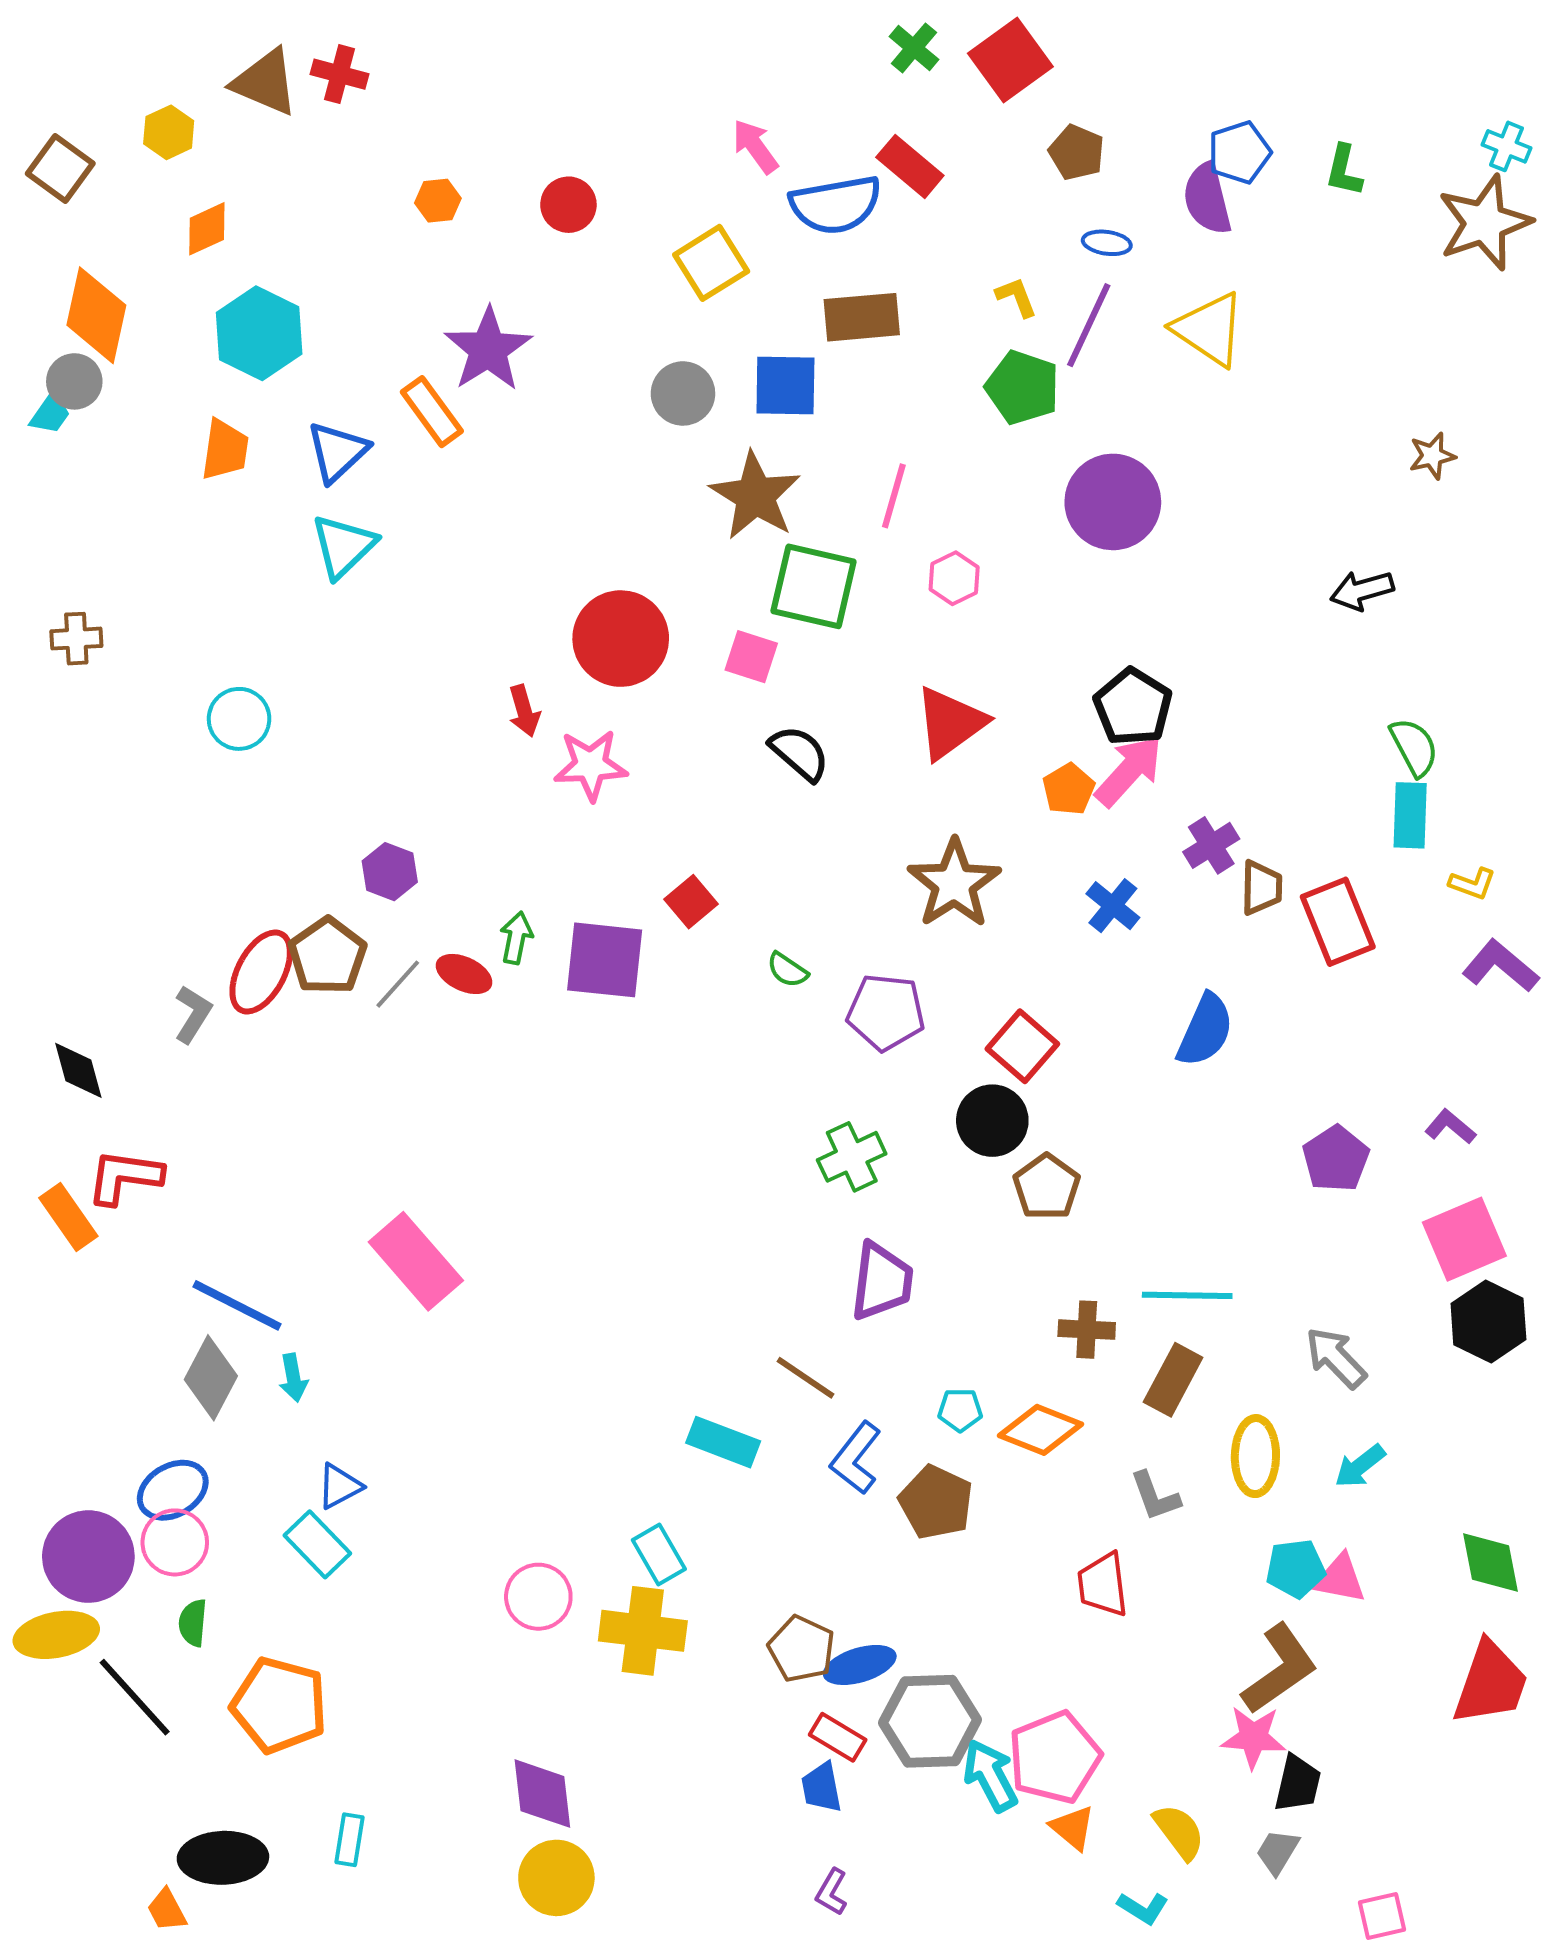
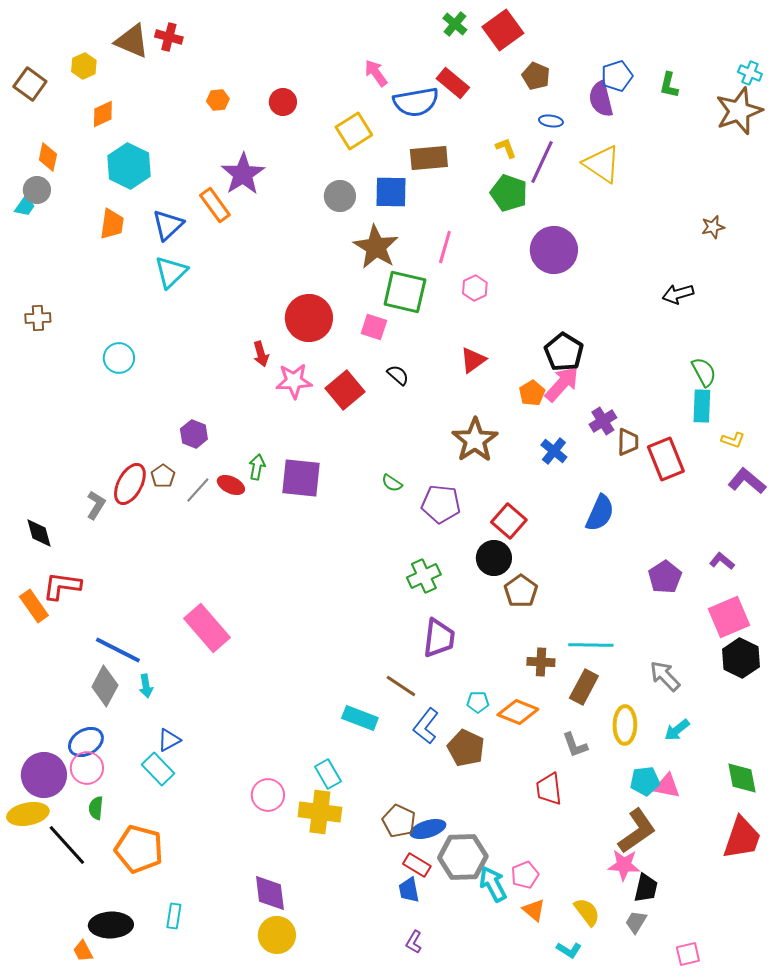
orange diamond: (96, 315) -> (48, 157), size x0.6
red triangle: (950, 723) -> (473, 360), size x0.7
black semicircle: (799, 753) -> (398, 375), size x0.7
red square: (691, 902) -> (345, 390), moved, size x1.5
brown pentagon: (327, 956) -> (163, 476), size x0.6
pink pentagon: (1055, 1757) -> (525, 875), size x0.6

